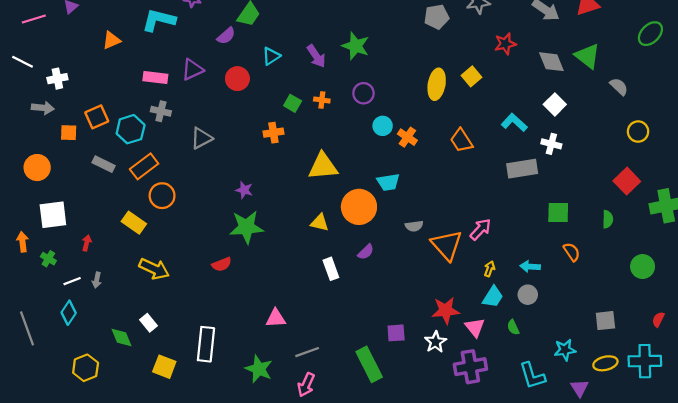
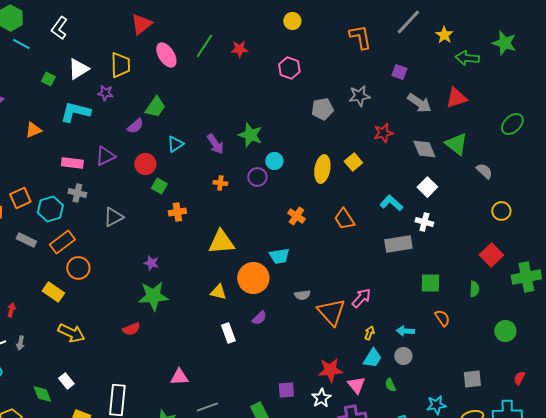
green square: (293, 103) -> (159, 186), moved
cyan circle: (383, 126) -> (274, 161), moved

